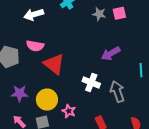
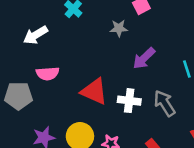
gray star: (99, 14) -> (119, 28), moved
red triangle: (54, 64) -> (94, 91), moved

